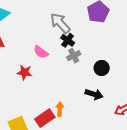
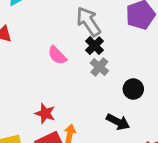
gray cross: (74, 56) -> (99, 67), turned -32
red star: (24, 72) -> (45, 113), moved

